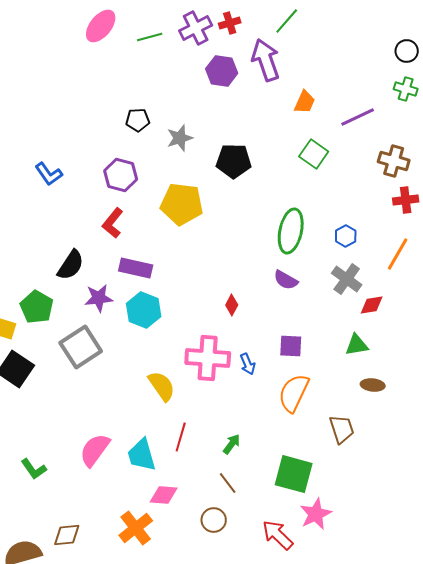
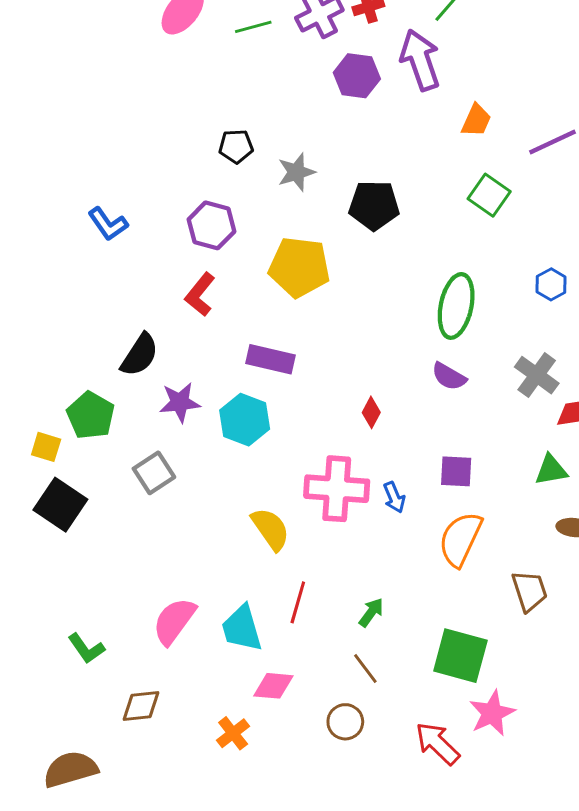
blue hexagon: (346, 236) -> (551, 284), moved
purple rectangle: (136, 268) -> (270, 359), moved
gray square: (81, 347) -> (154, 473), size x0.7
orange cross: (136, 528) -> (233, 733), size x0.7
brown diamond: (67, 535) -> (141, 706), moved

